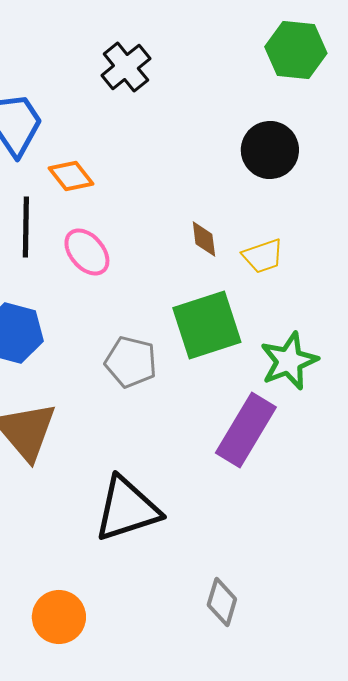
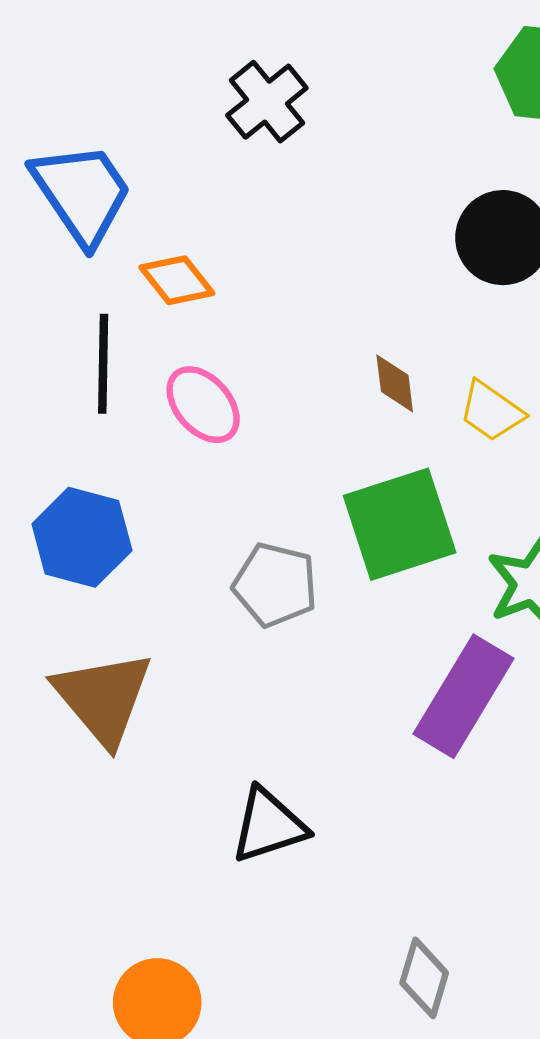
yellow trapezoid: (263, 256) -> (491, 411), turned 54
black triangle: (127, 509) -> (269, 826), size x0.7

